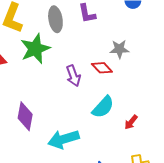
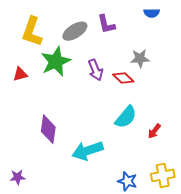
gray ellipse: (55, 19) -> (75, 31), turned 70
purple arrow: (73, 76) -> (96, 70), moved

